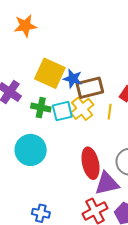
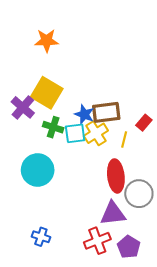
yellow square: (50, 73) -> (47, 93), moved
blue star: (73, 79) -> (84, 115), moved
red ellipse: (90, 163) -> (116, 176), moved

